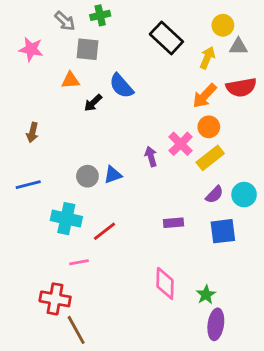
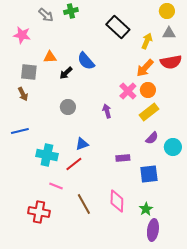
yellow circle: (223, 25) -> (167, 11), moved
gray square: (87, 49) -> (29, 72), moved
brown arrow: (32, 132) -> (23, 94), turned -40
pink cross: (181, 144) -> (128, 91), moved
blue triangle: (113, 175) -> (82, 144), moved
gray circle: (87, 176) -> (68, 107), moved
cyan circle: (244, 195) -> (173, 147), moved
blue square: (223, 231) -> (149, 174), moved
pink line: (79, 262) -> (56, 186), turned 32
brown line: (76, 330) -> (84, 204), moved

